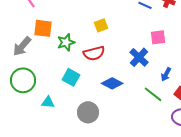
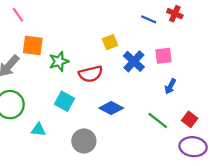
yellow square: (101, 25) -> (110, 42), moved
blue cross: (139, 57) -> (134, 61), moved
blue arrow: (166, 74) -> (170, 86), moved

